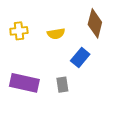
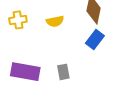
blue rectangle: (80, 57) -> (95, 39), moved

